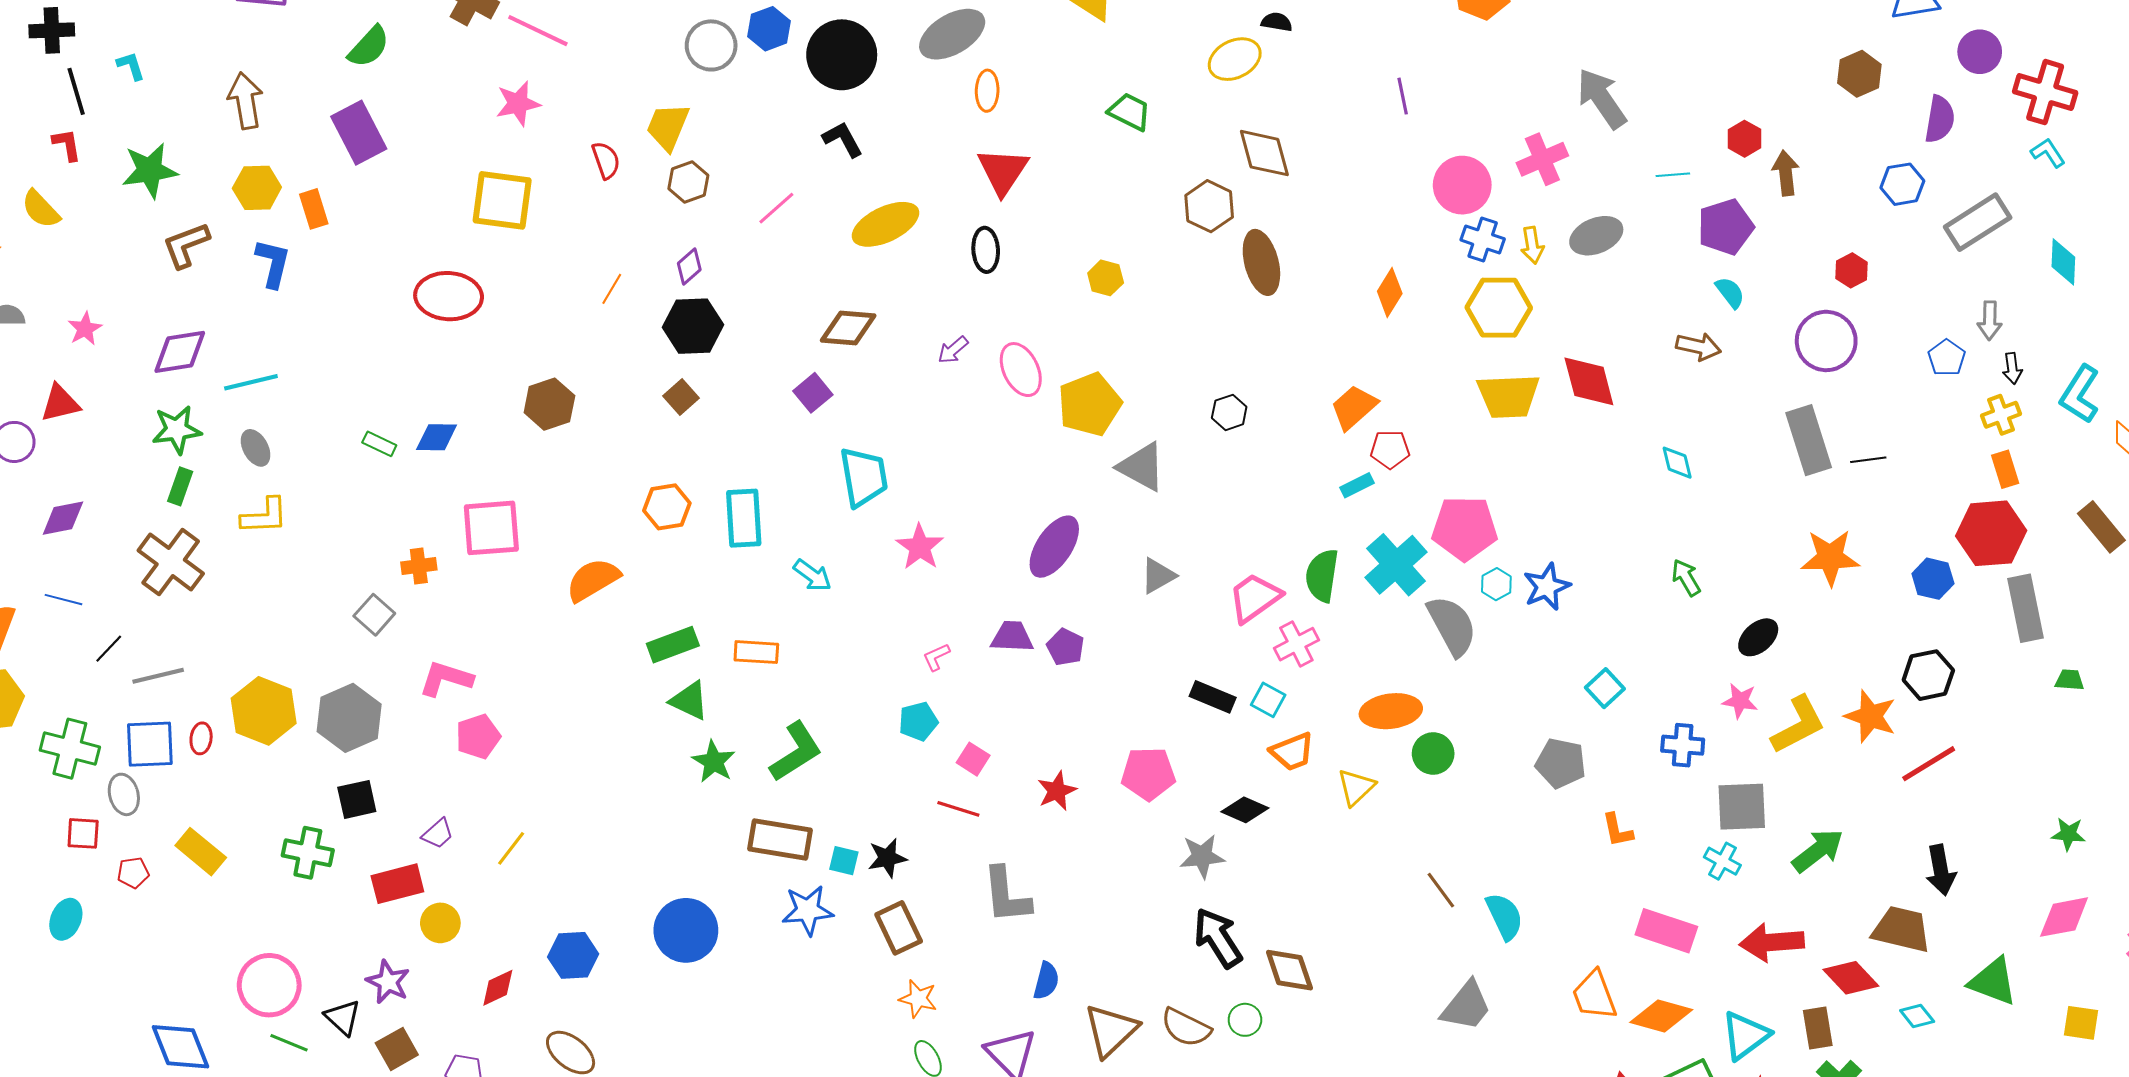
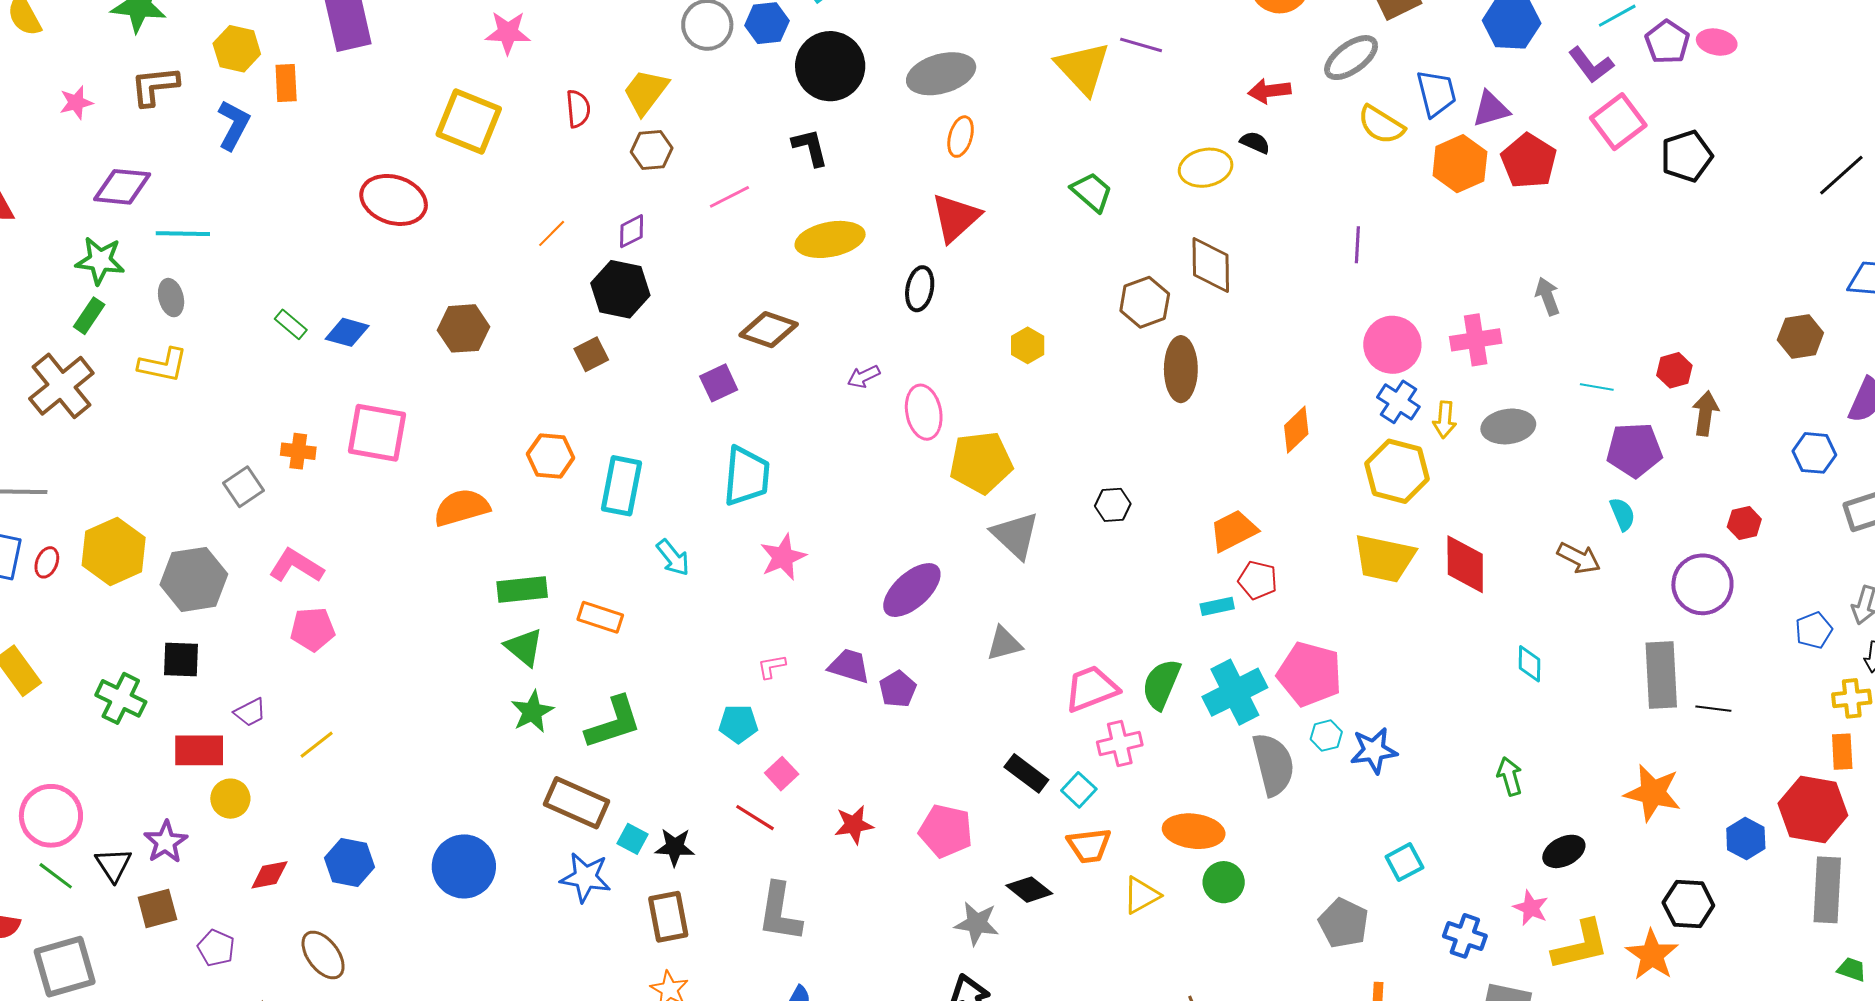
gray arrow: (1602, 98) -> (1547, 296), size x0.6
pink star: (85, 329) -> (76, 103), moved
black hexagon: (1928, 675) -> (1688, 904), moved

